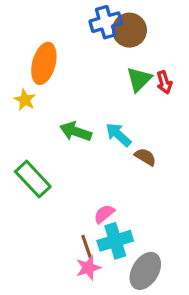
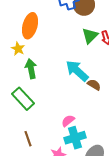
green arrow: (76, 131) -> (31, 69), moved, turned 60
cyan arrow: (118, 135) -> (77, 71), size x1.4
brown line: (87, 247) -> (28, 139), moved

